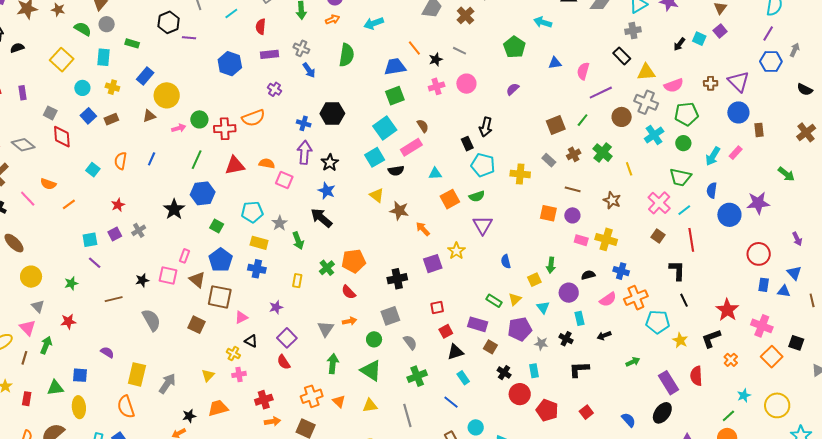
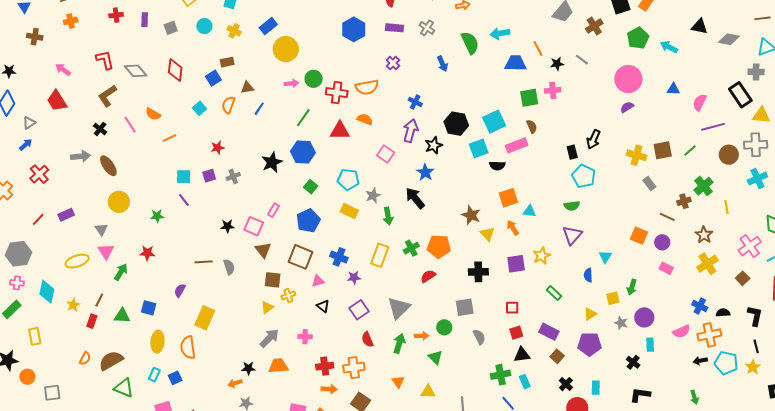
cyan arrow: (374, 23) -> (500, 33), moved
green pentagon: (514, 47) -> (638, 38), moved
green semicircle: (347, 55) -> (470, 43), turned -45
black rectangle: (622, 56) -> (740, 95), size x1.4
blue arrow: (309, 70) -> (442, 64), moved
pink circle: (466, 84) -> (628, 79), moved, size x1.4
green square: (395, 96) -> (529, 98), moved
gray cross: (646, 102) -> (756, 145), turned -35
gray square: (50, 113) -> (171, 28), moved, turned 32
black hexagon: (332, 114) -> (456, 124), moved
blue square: (88, 116) -> (213, 78), moved
brown triangle: (149, 116) -> (247, 88), moved
brown cross: (574, 154) -> (684, 201), moved
orange semicircle: (267, 164) -> (365, 119), moved
cyan triangle: (435, 174) -> (529, 211), moved
yellow cross: (520, 174) -> (637, 155), moved
yellow triangle: (377, 195) -> (487, 234), moved
orange square: (450, 199) -> (508, 198), moved
brown star: (399, 211) -> (471, 215), moved
yellow cross: (606, 239) -> (707, 264), moved, turned 30
blue cross: (257, 269) -> (339, 257), moved
black semicircle: (588, 275) -> (723, 313), moved
brown triangle: (197, 280) -> (263, 250), moved
yellow rectangle: (297, 281) -> (380, 255), size x1.6
red semicircle: (349, 292) -> (428, 276), turned 91
brown line: (114, 299) -> (204, 262), moved
green rectangle: (494, 301) -> (554, 293), moved
gray triangle: (38, 306) -> (101, 229), moved
cyan triangle: (543, 307) -> (605, 257), moved
gray semicircle: (151, 320) -> (229, 267), size x0.7
orange arrow: (349, 321) -> (422, 336), moved
brown square: (197, 325) -> (273, 280), turned -30
gray triangle: (326, 329) -> (399, 308), size x1.4
black arrow: (604, 336) -> (700, 361), moved
yellow star: (680, 340) -> (753, 367), moved
gray star: (541, 343) -> (621, 323), moved
purple semicircle: (107, 352) -> (180, 290), turned -104
yellow cross: (233, 354) -> (288, 296), moved, turned 32
brown line: (24, 358) -> (99, 300), moved
red semicircle: (284, 362) -> (367, 339), moved
green arrow: (633, 362) -> (694, 397), turned 88
green triangle: (371, 371) -> (435, 357), size x0.7
yellow triangle: (208, 375) -> (267, 307), moved
green cross: (417, 376) -> (501, 375), moved
gray arrow: (167, 384) -> (269, 338), moved
orange cross: (312, 396) -> (354, 368), moved
yellow ellipse: (79, 407) -> (157, 342), moved

